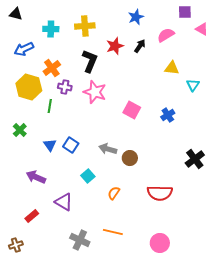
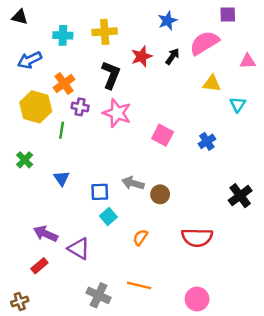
pink triangle: (202, 29) -> (248, 61), moved, turned -32
pink semicircle: (166, 35) -> (204, 43), size x1.4
blue square: (71, 145) -> (100, 192), moved, turned -35
purple arrow: (36, 177) -> (46, 234), moved

